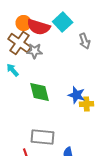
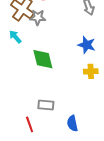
blue star: (77, 95) -> (87, 45), moved
gray rectangle: (43, 137) -> (46, 105), size x0.7

